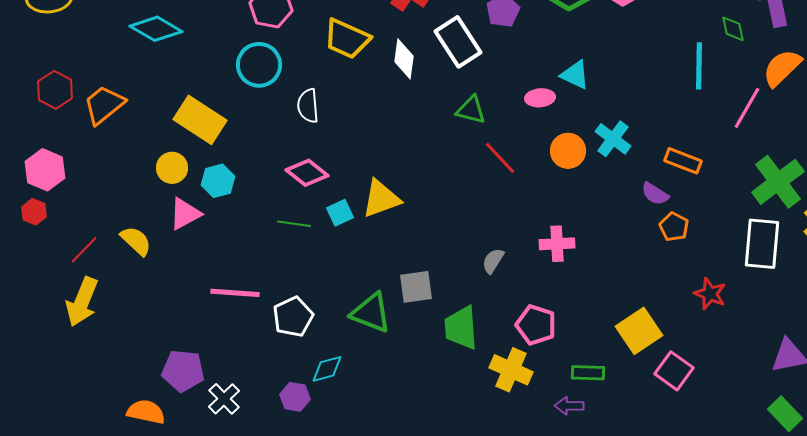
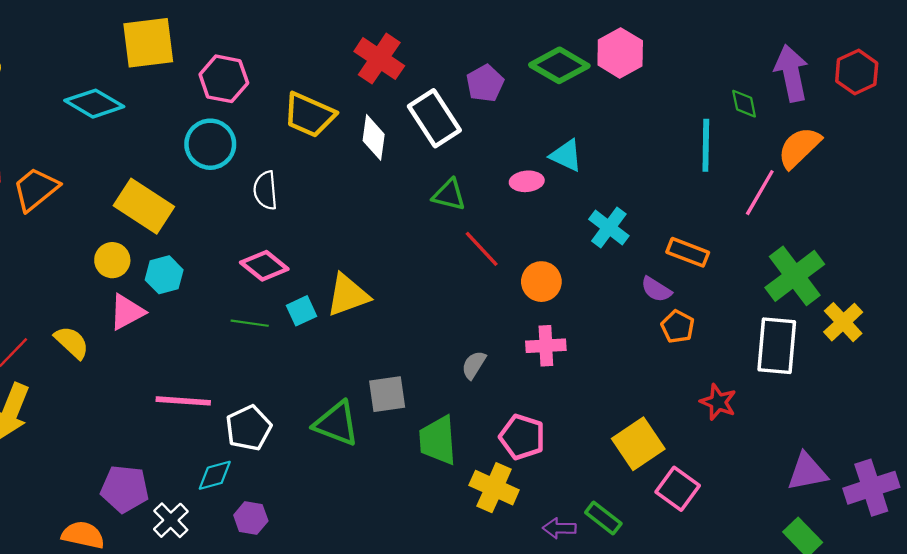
orange circle: (568, 151) -> (541, 282), moved
cyan diamond: (327, 369) -> (215, 475), moved
green rectangle: (588, 373) -> (603, 518), moved, turned 36

